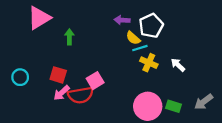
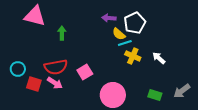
pink triangle: (39, 18) -> (35, 16), turned 45
red square: (58, 75) -> (34, 84), moved
pink arrow: (62, 93) -> (55, 83), turned -105
red semicircle: (81, 95) -> (56, 67), moved
pink circle: (148, 106) -> (113, 95), moved

